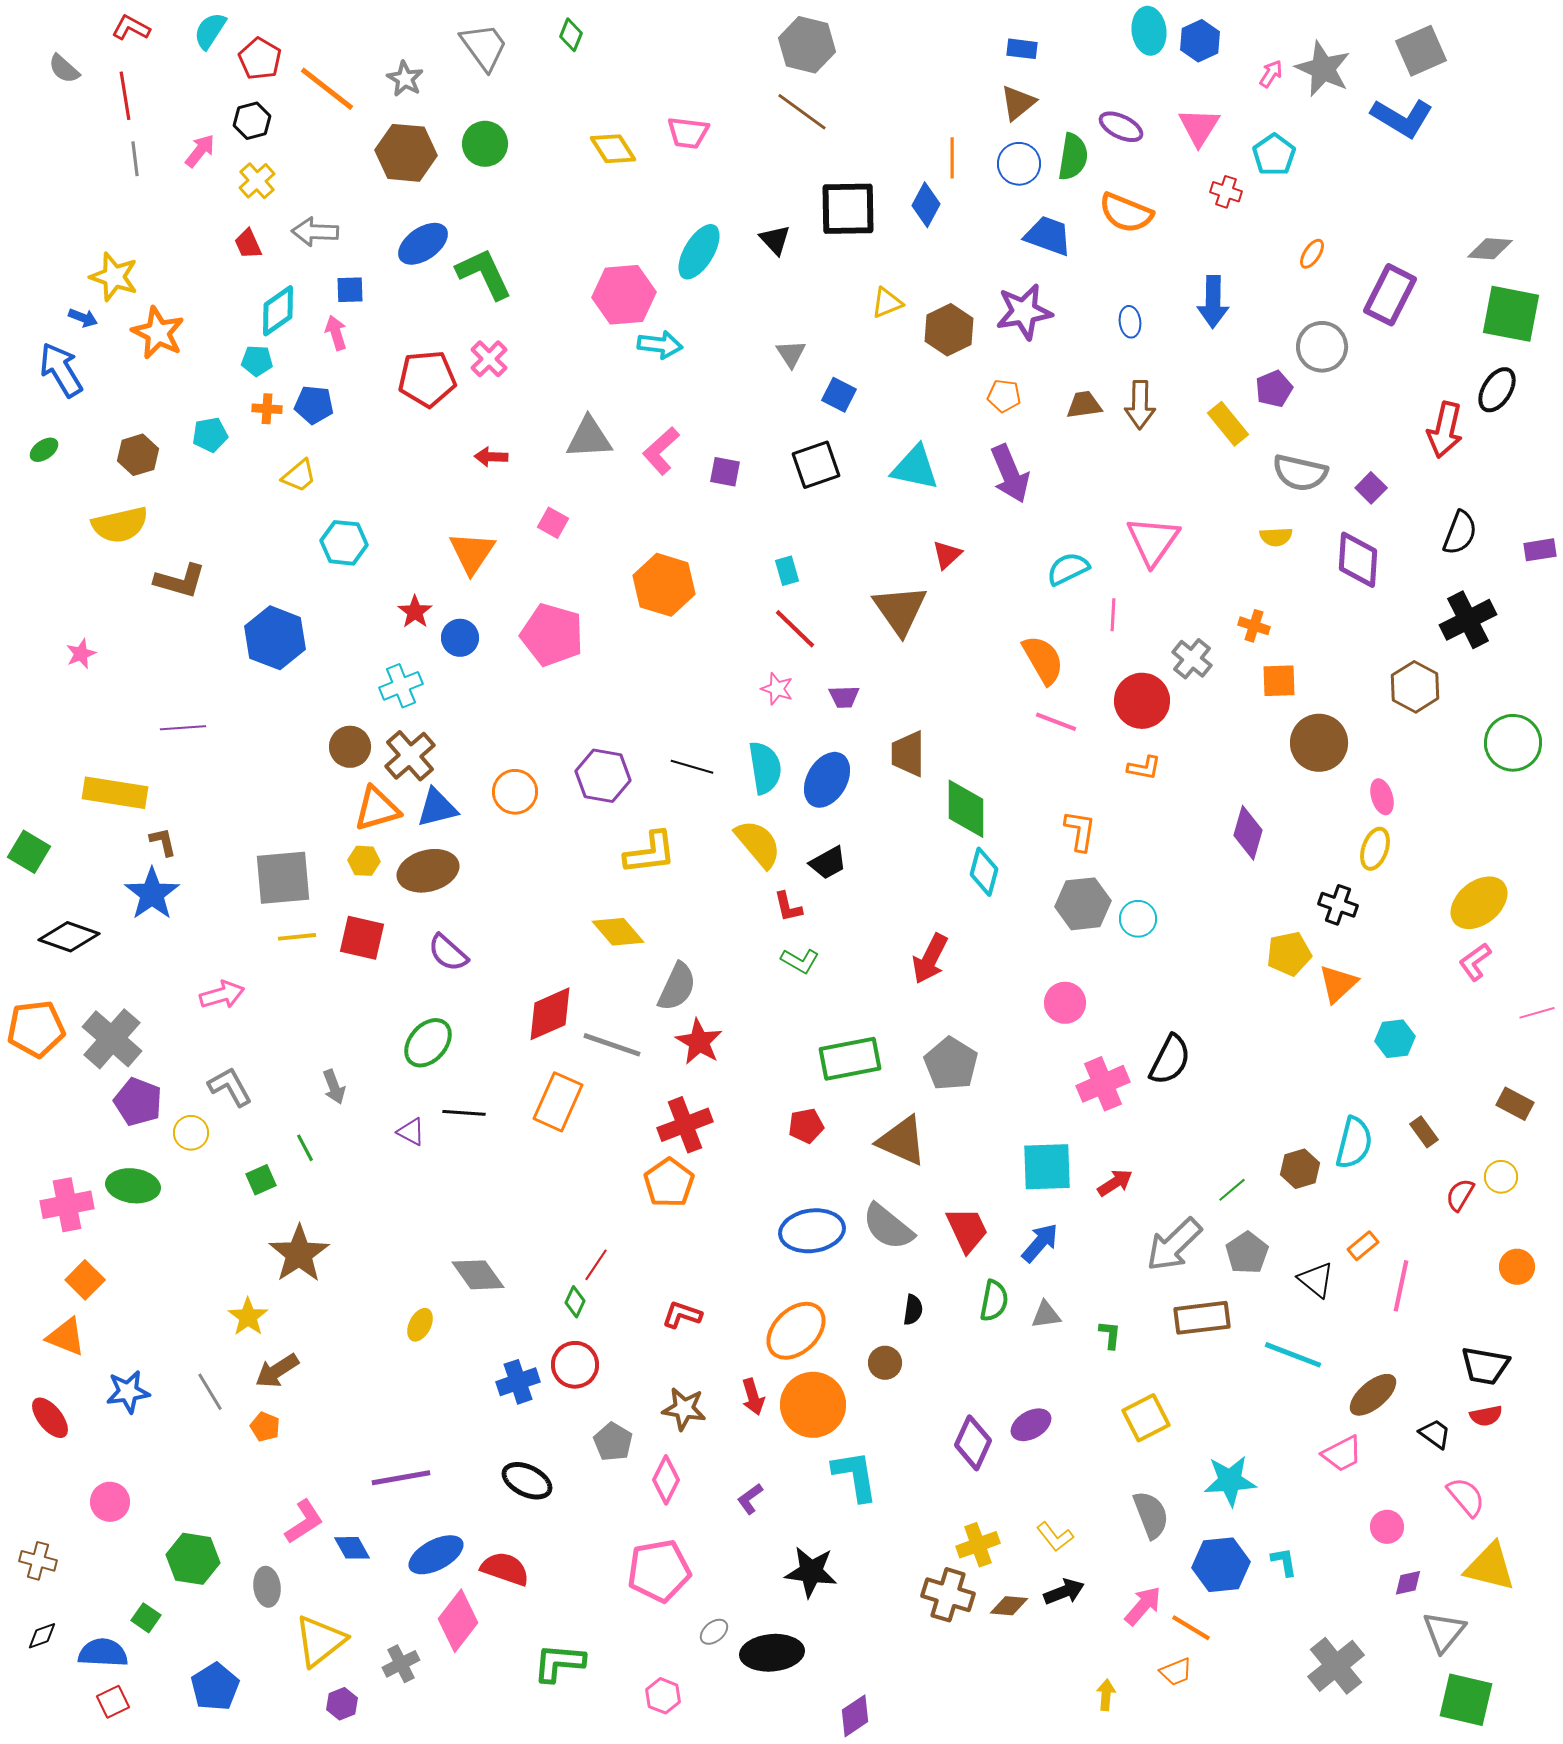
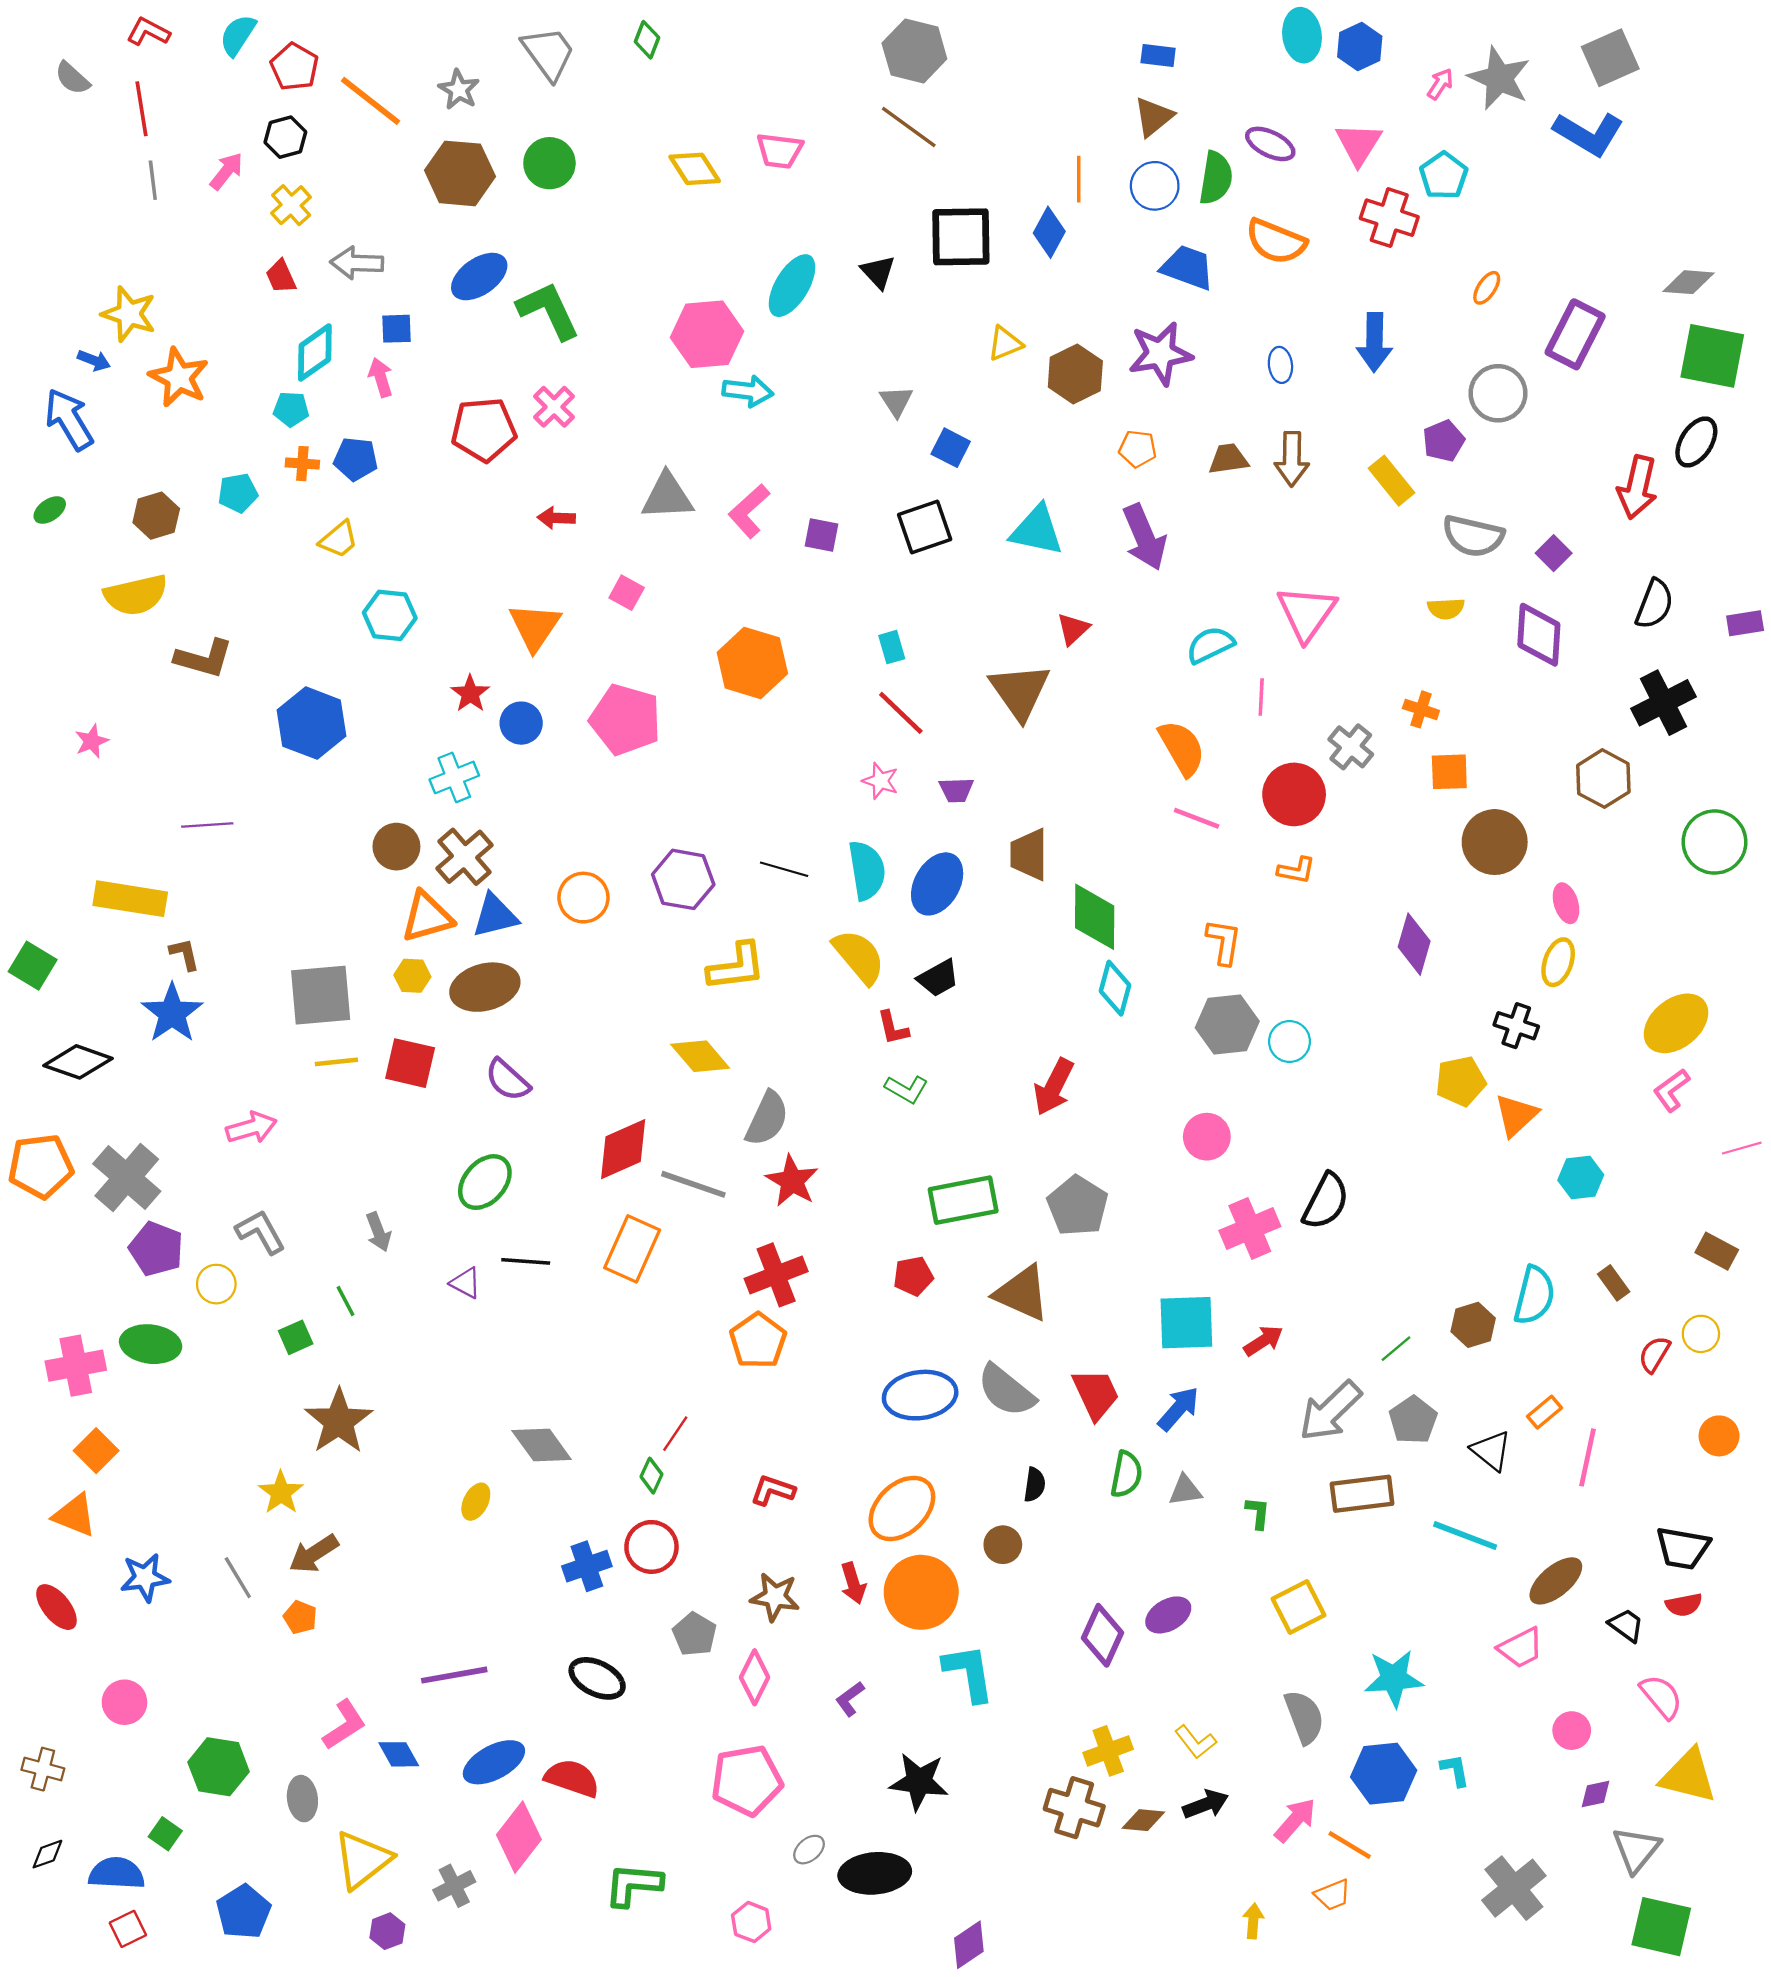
red cross: (1226, 192) -> (1389, 218), size x1.6

